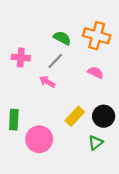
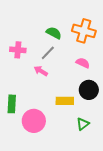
yellow rectangle: (75, 116) -> (65, 101), turned 48
black circle: (104, 116) -> (89, 90), moved

